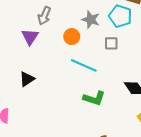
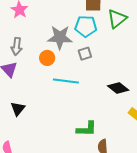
gray star: (91, 20) -> (60, 37), size x1.4
green L-shape: (94, 98) -> (87, 129), moved

